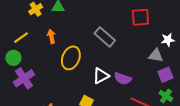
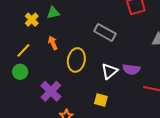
purple cross: (24, 78) -> (51, 91), moved

